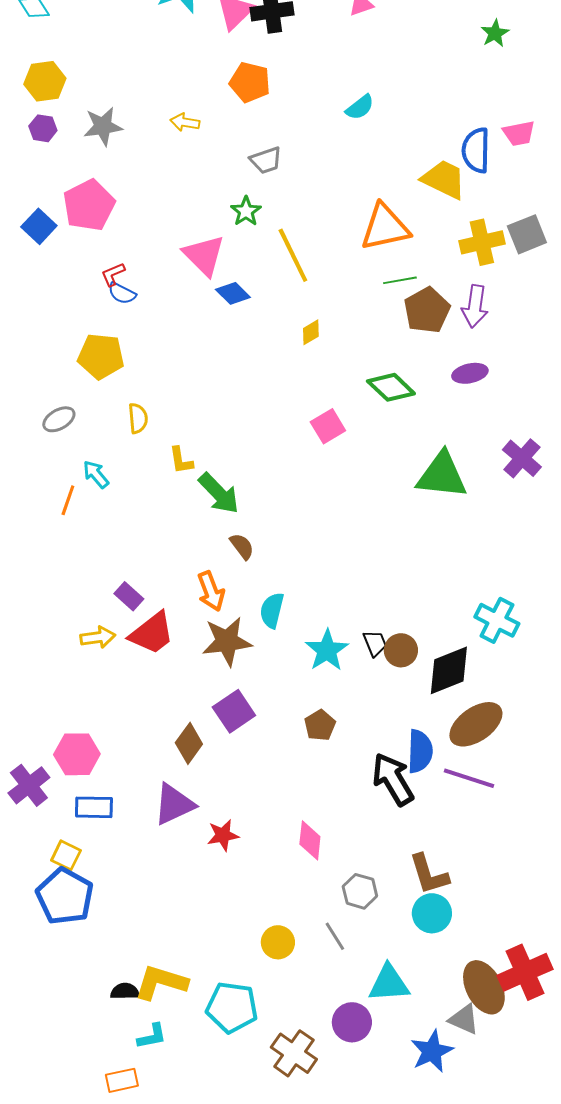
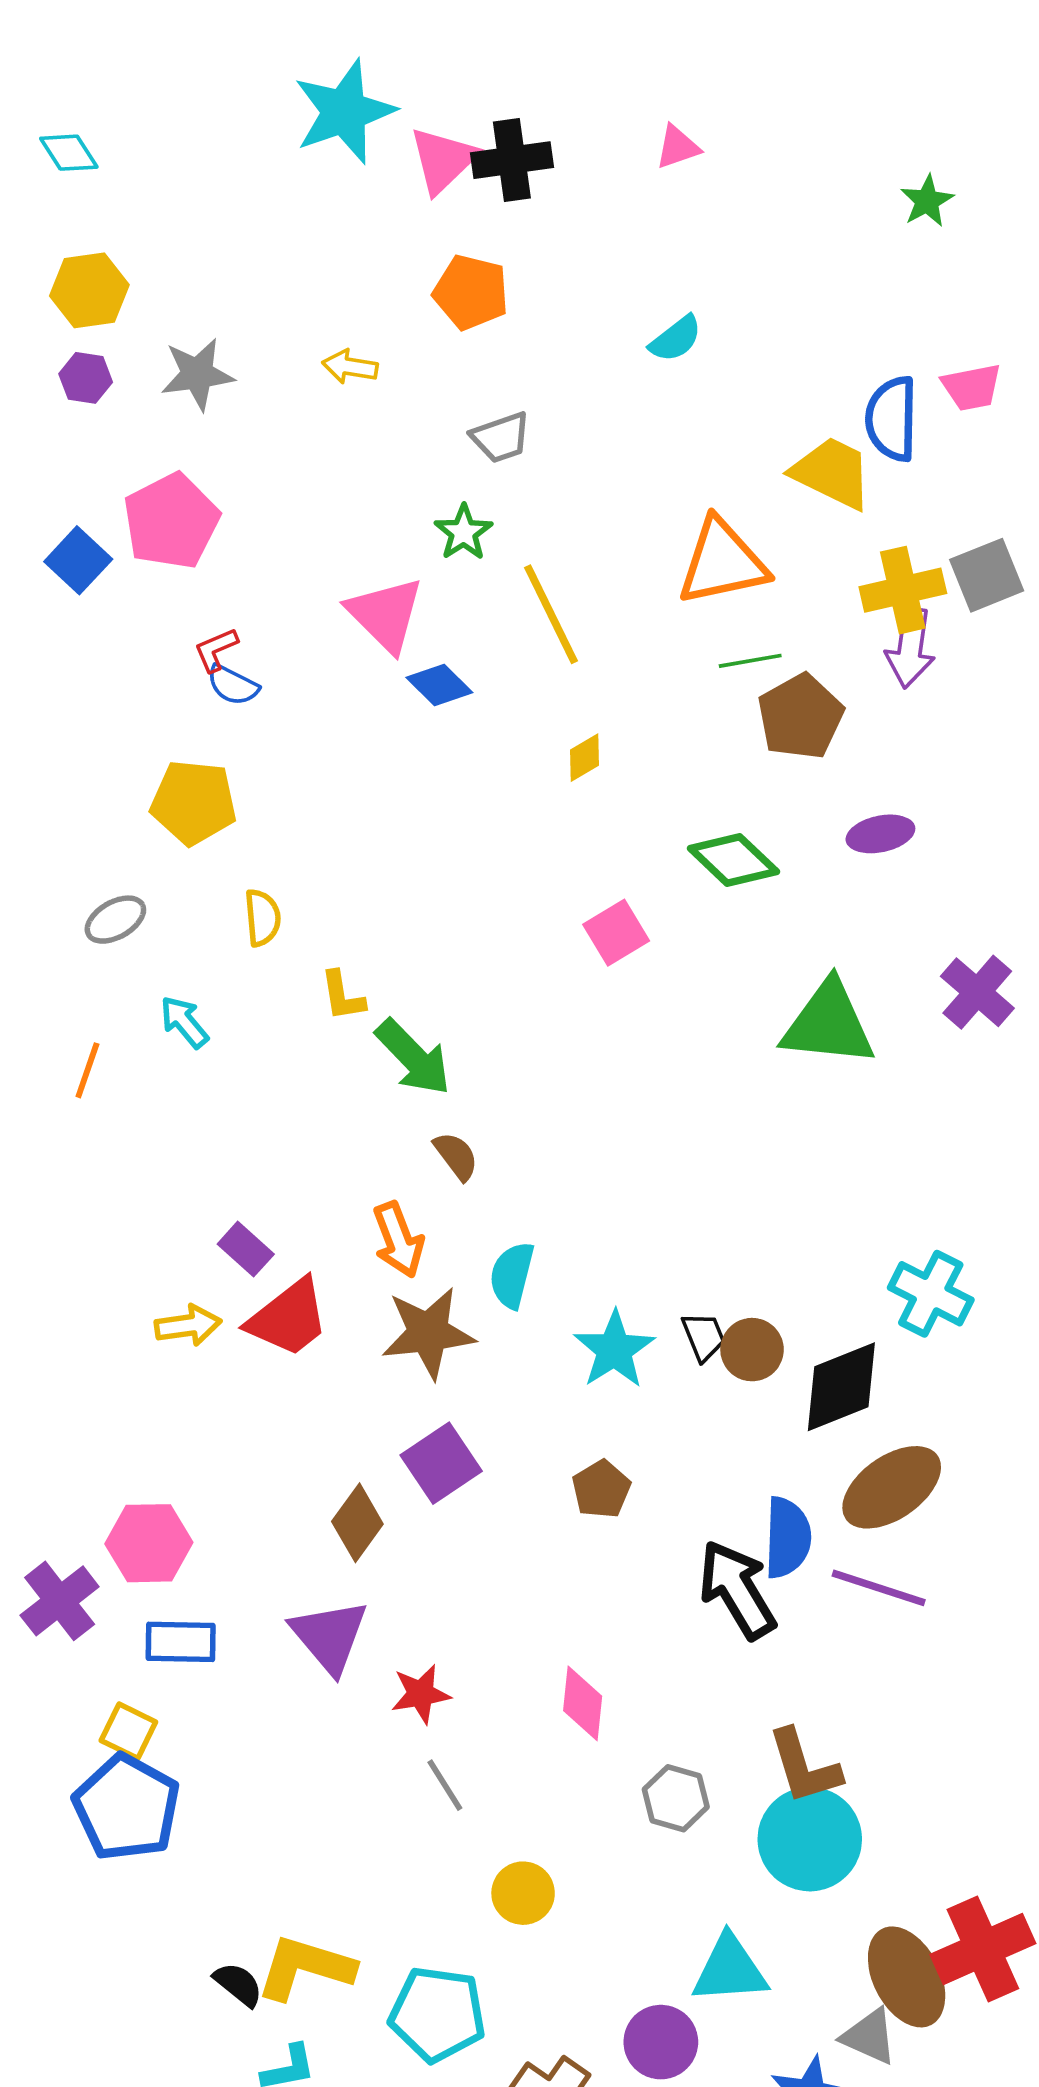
purple arrow: (475, 306) -> (910, 648), moved
orange line: (68, 500) -> (87, 1070), moved
purple triangle: (174, 804) -> (329, 1636), turned -45
cyan circle: (432, 913) -> (810, 1839), size x1.4
gray line: (335, 936) -> (445, 1785), moved
black semicircle: (125, 991) -> (238, 1984), turned 40

